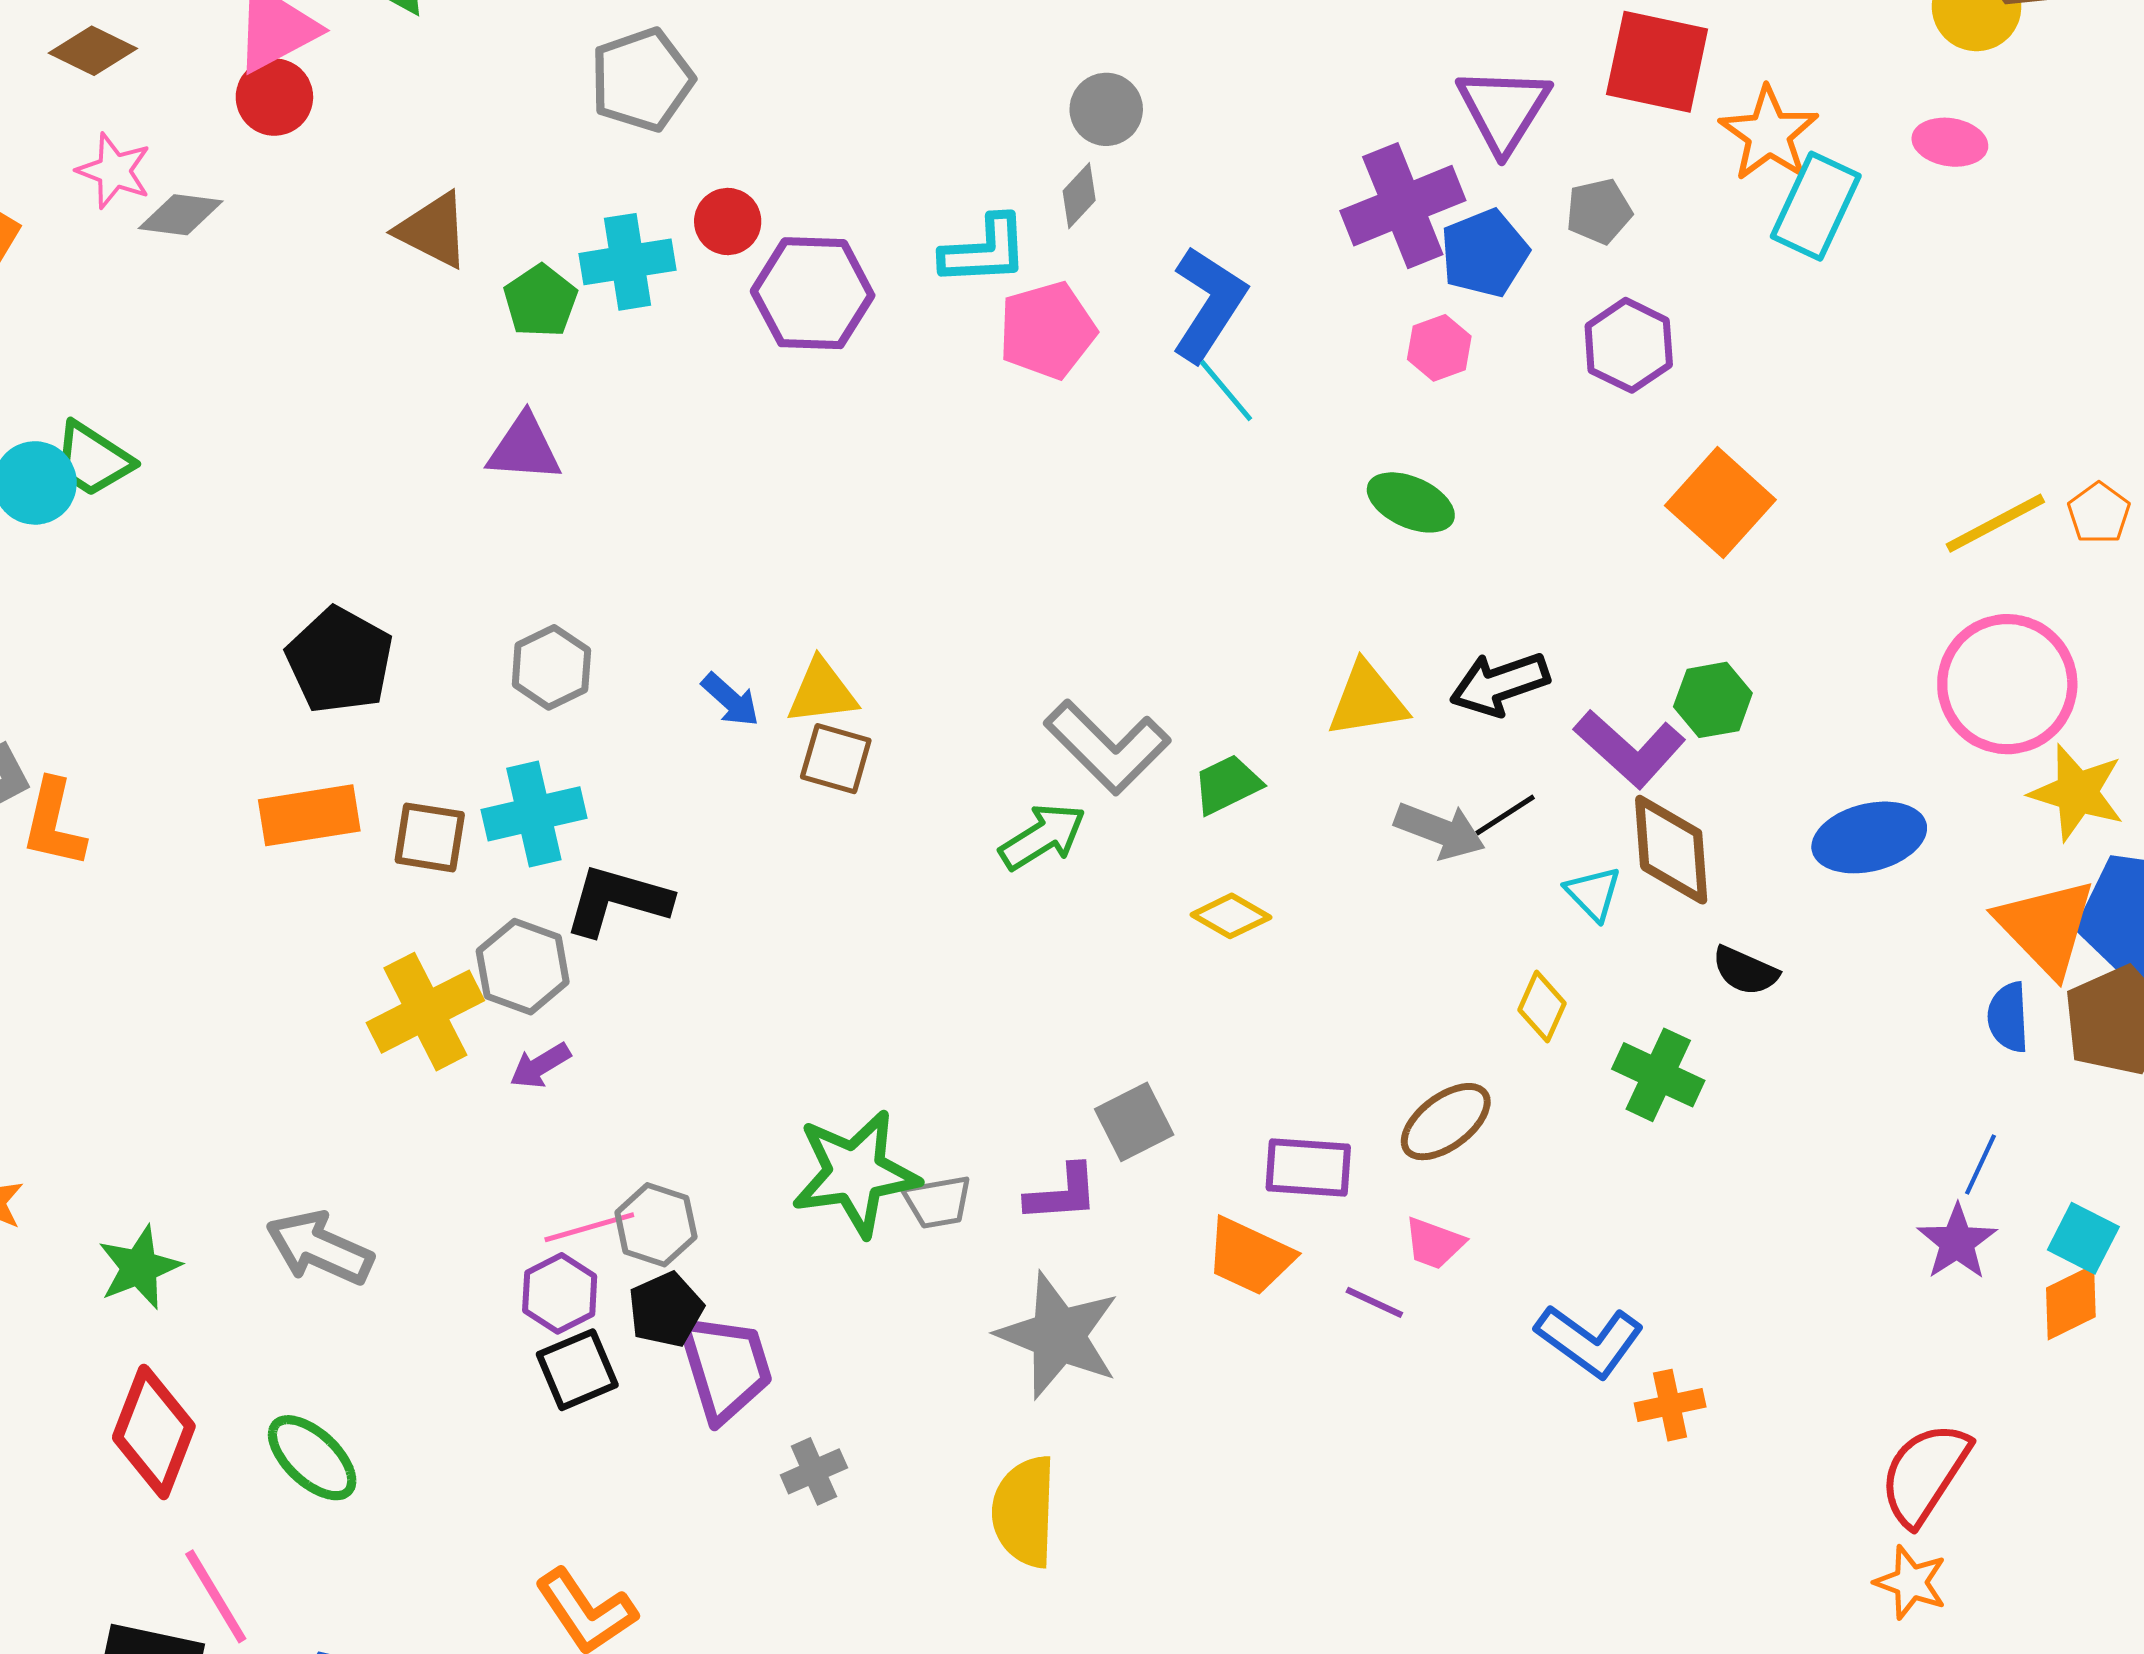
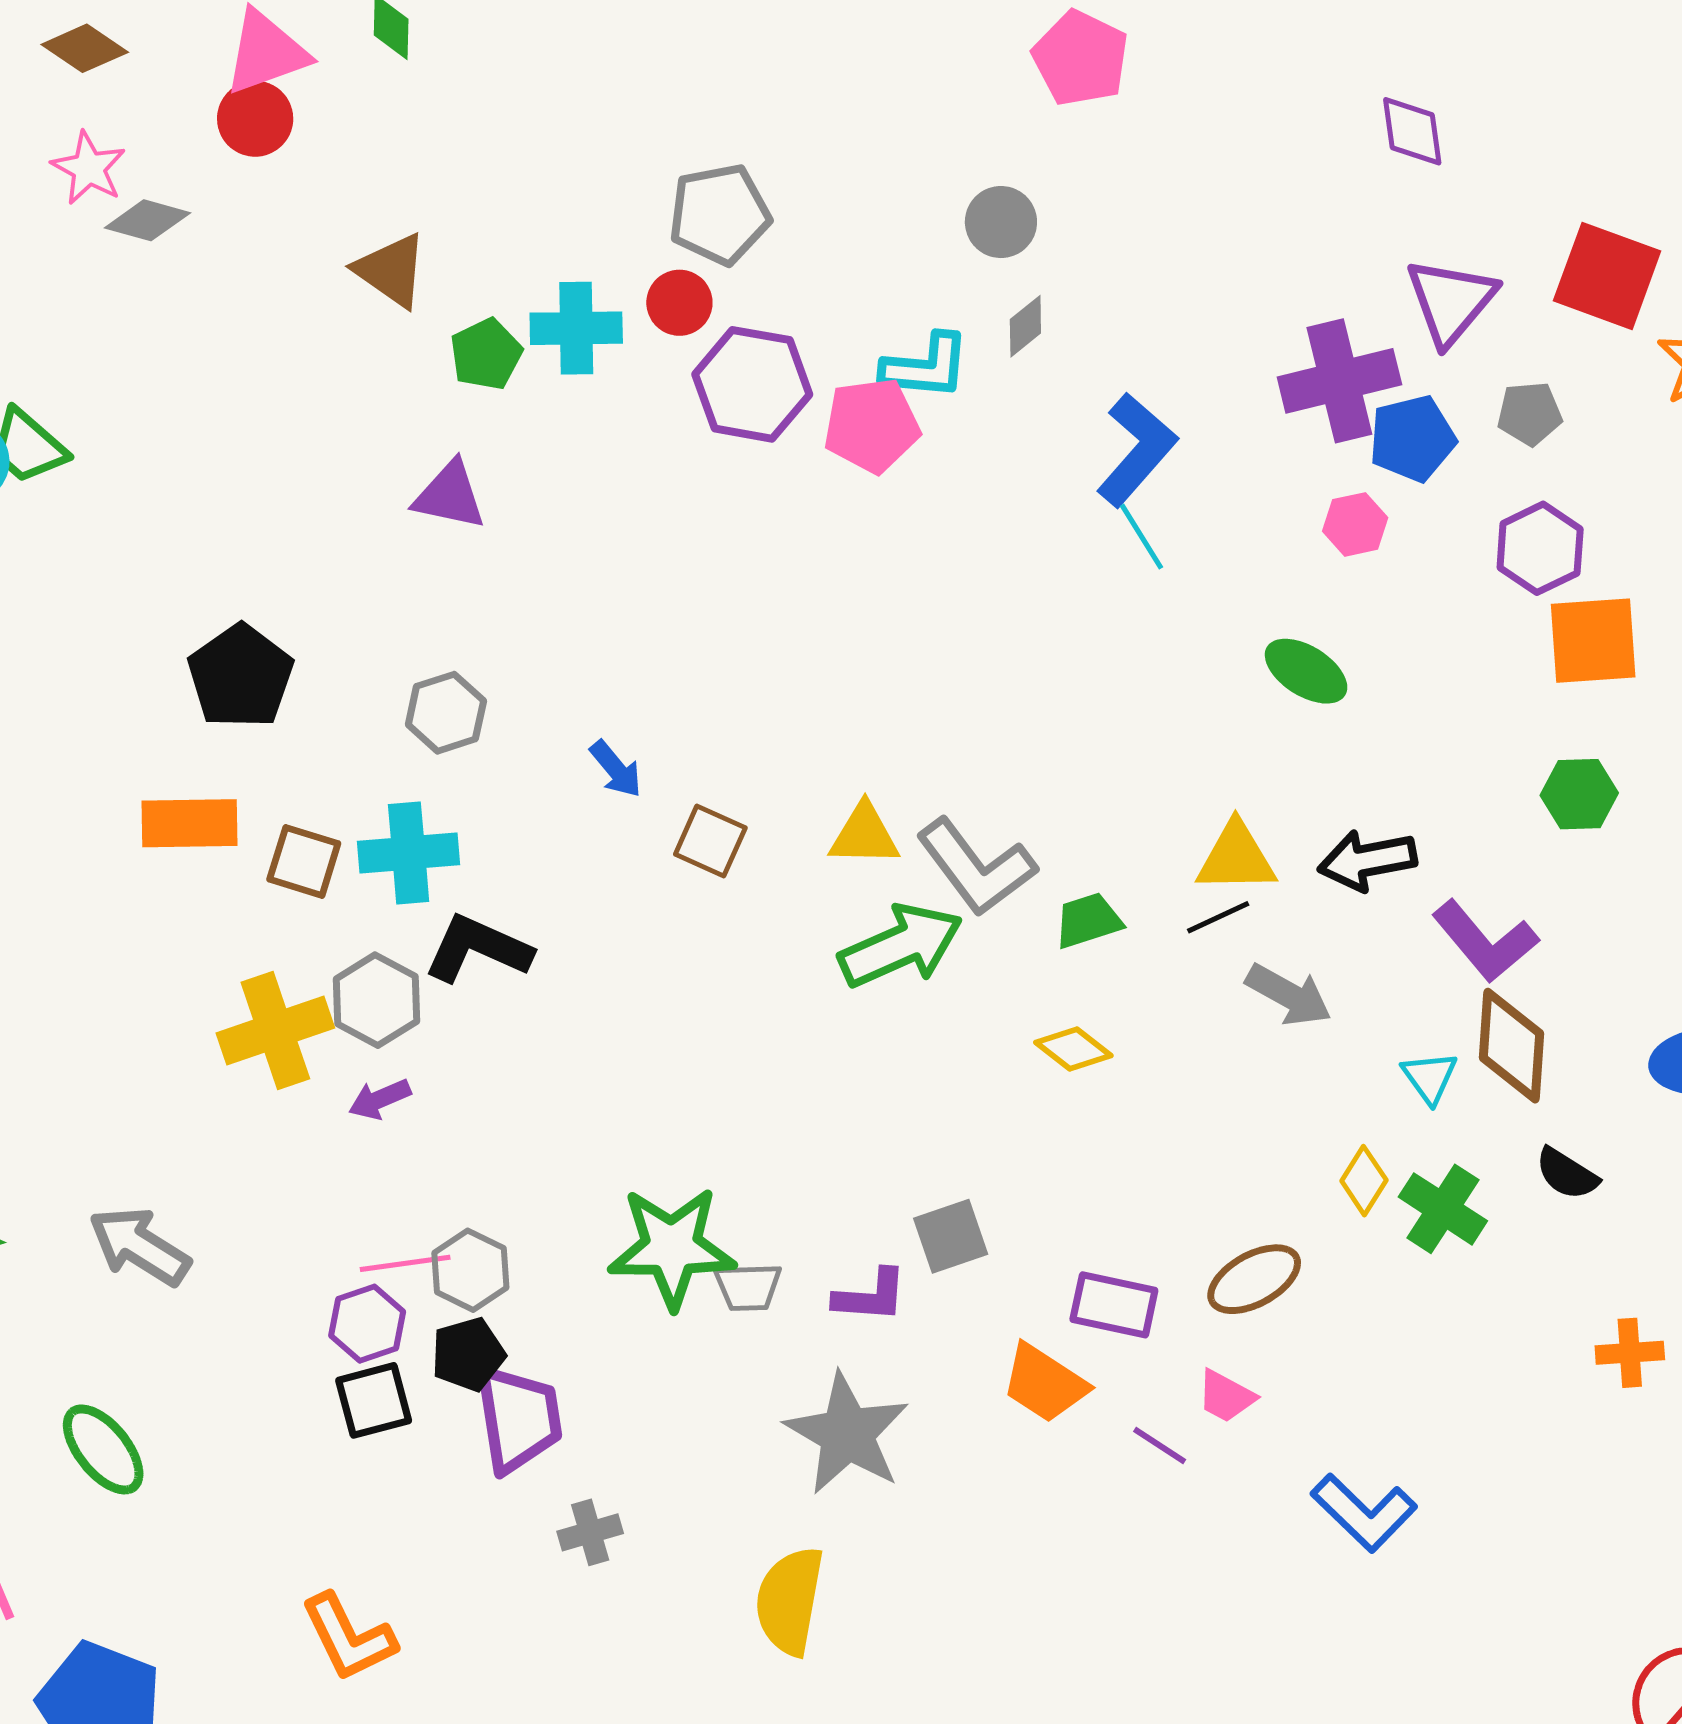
gray pentagon: (642, 80) -> (720, 214), moved
gray circle: (1106, 109) -> (1001, 222), moved
pink pentagon: (1047, 330) -> (872, 425), moved
orange square: (1720, 503) -> (1593, 641), moved, turned 36
yellow triangle: (822, 692) -> (864, 835), moved
green hexagon: (1713, 700) -> (1579, 794), moved
black line: (1505, 815) -> (1218, 917), moved
green arrow: (1043, 837) -> (901, 946), size x1.4
green cross: (1658, 1075) -> (1443, 1209), moved
orange cross: (1670, 1405) -> (1630, 1353), moved

